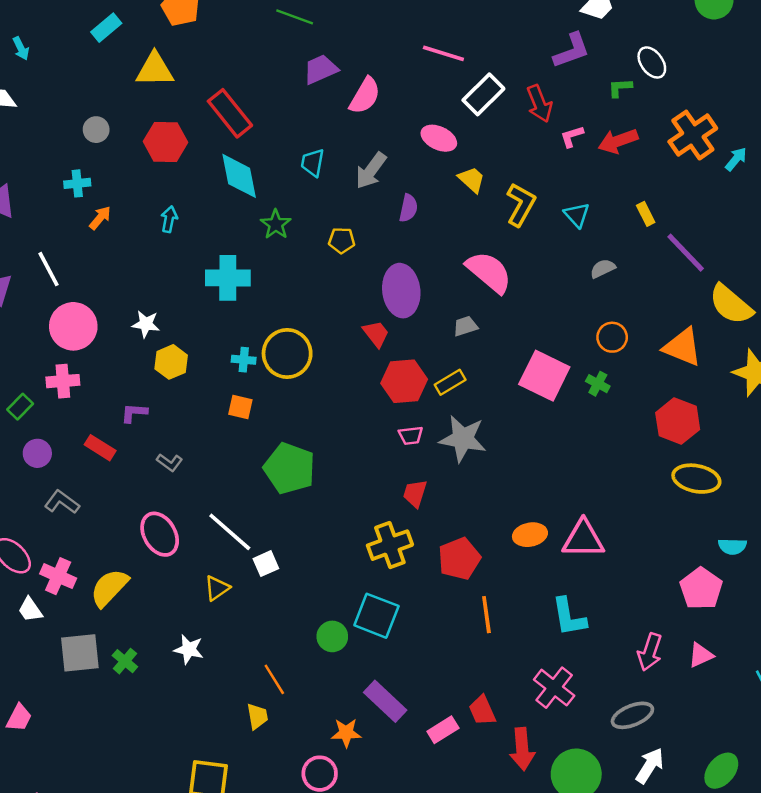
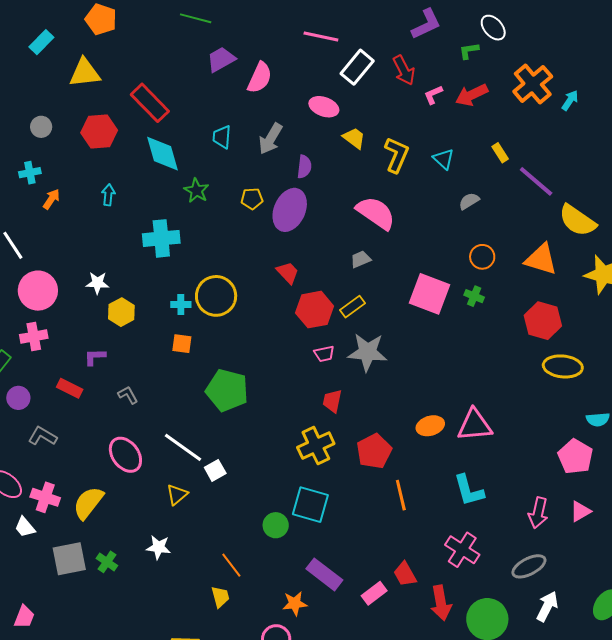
purple ellipse: (401, 291) -> (290, 210), moved, turned 36
gray L-shape: (169, 462) -> (128, 395), turned -150

